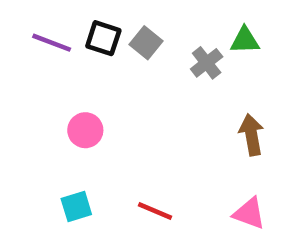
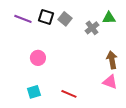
pink triangle: (249, 213) -> (110, 82), moved

